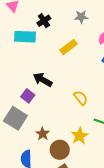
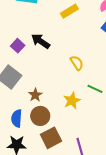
purple square: (28, 96) -> (18, 46), moved
brown circle: (60, 150) -> (40, 116), moved

